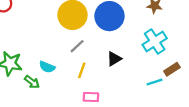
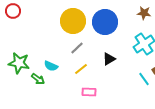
yellow line: (82, 70) -> (81, 69), turned 32
cyan line: (155, 82) -> (144, 79), turned 72

